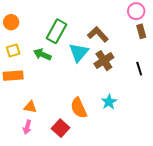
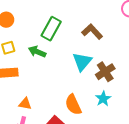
cyan triangle: (79, 52) -> (82, 62), moved
brown cross: (104, 61) -> (105, 72), moved

